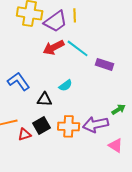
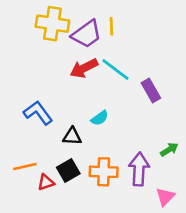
purple rectangle: (105, 64) -> (151, 90), turned 42
purple arrow: (96, 124) -> (139, 169), turned 105
pink triangle: (116, 145) -> (165, 197), turned 42

